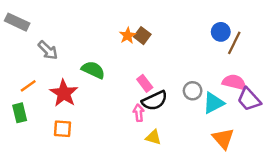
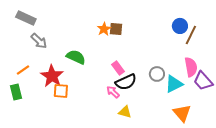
gray rectangle: (17, 22) -> (26, 18), moved
brown square: (142, 36) -> (116, 29), turned -32
pink semicircle: (234, 82) -> (191, 67), turned 66
pink arrow: (139, 113) -> (113, 92), turned -40
orange square: (63, 129) -> (61, 91), moved

